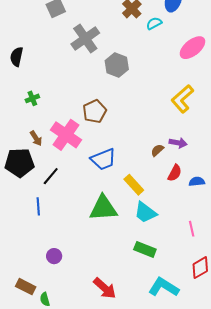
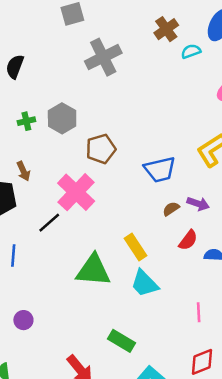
gray hexagon: (117, 65) -> (62, 118), moved
pink cross: (66, 135) -> (76, 192), moved
blue trapezoid: (103, 159) -> (160, 169), moved
black line: (51, 176) -> (49, 223), moved
green rectangle: (145, 249) -> (122, 341), moved

